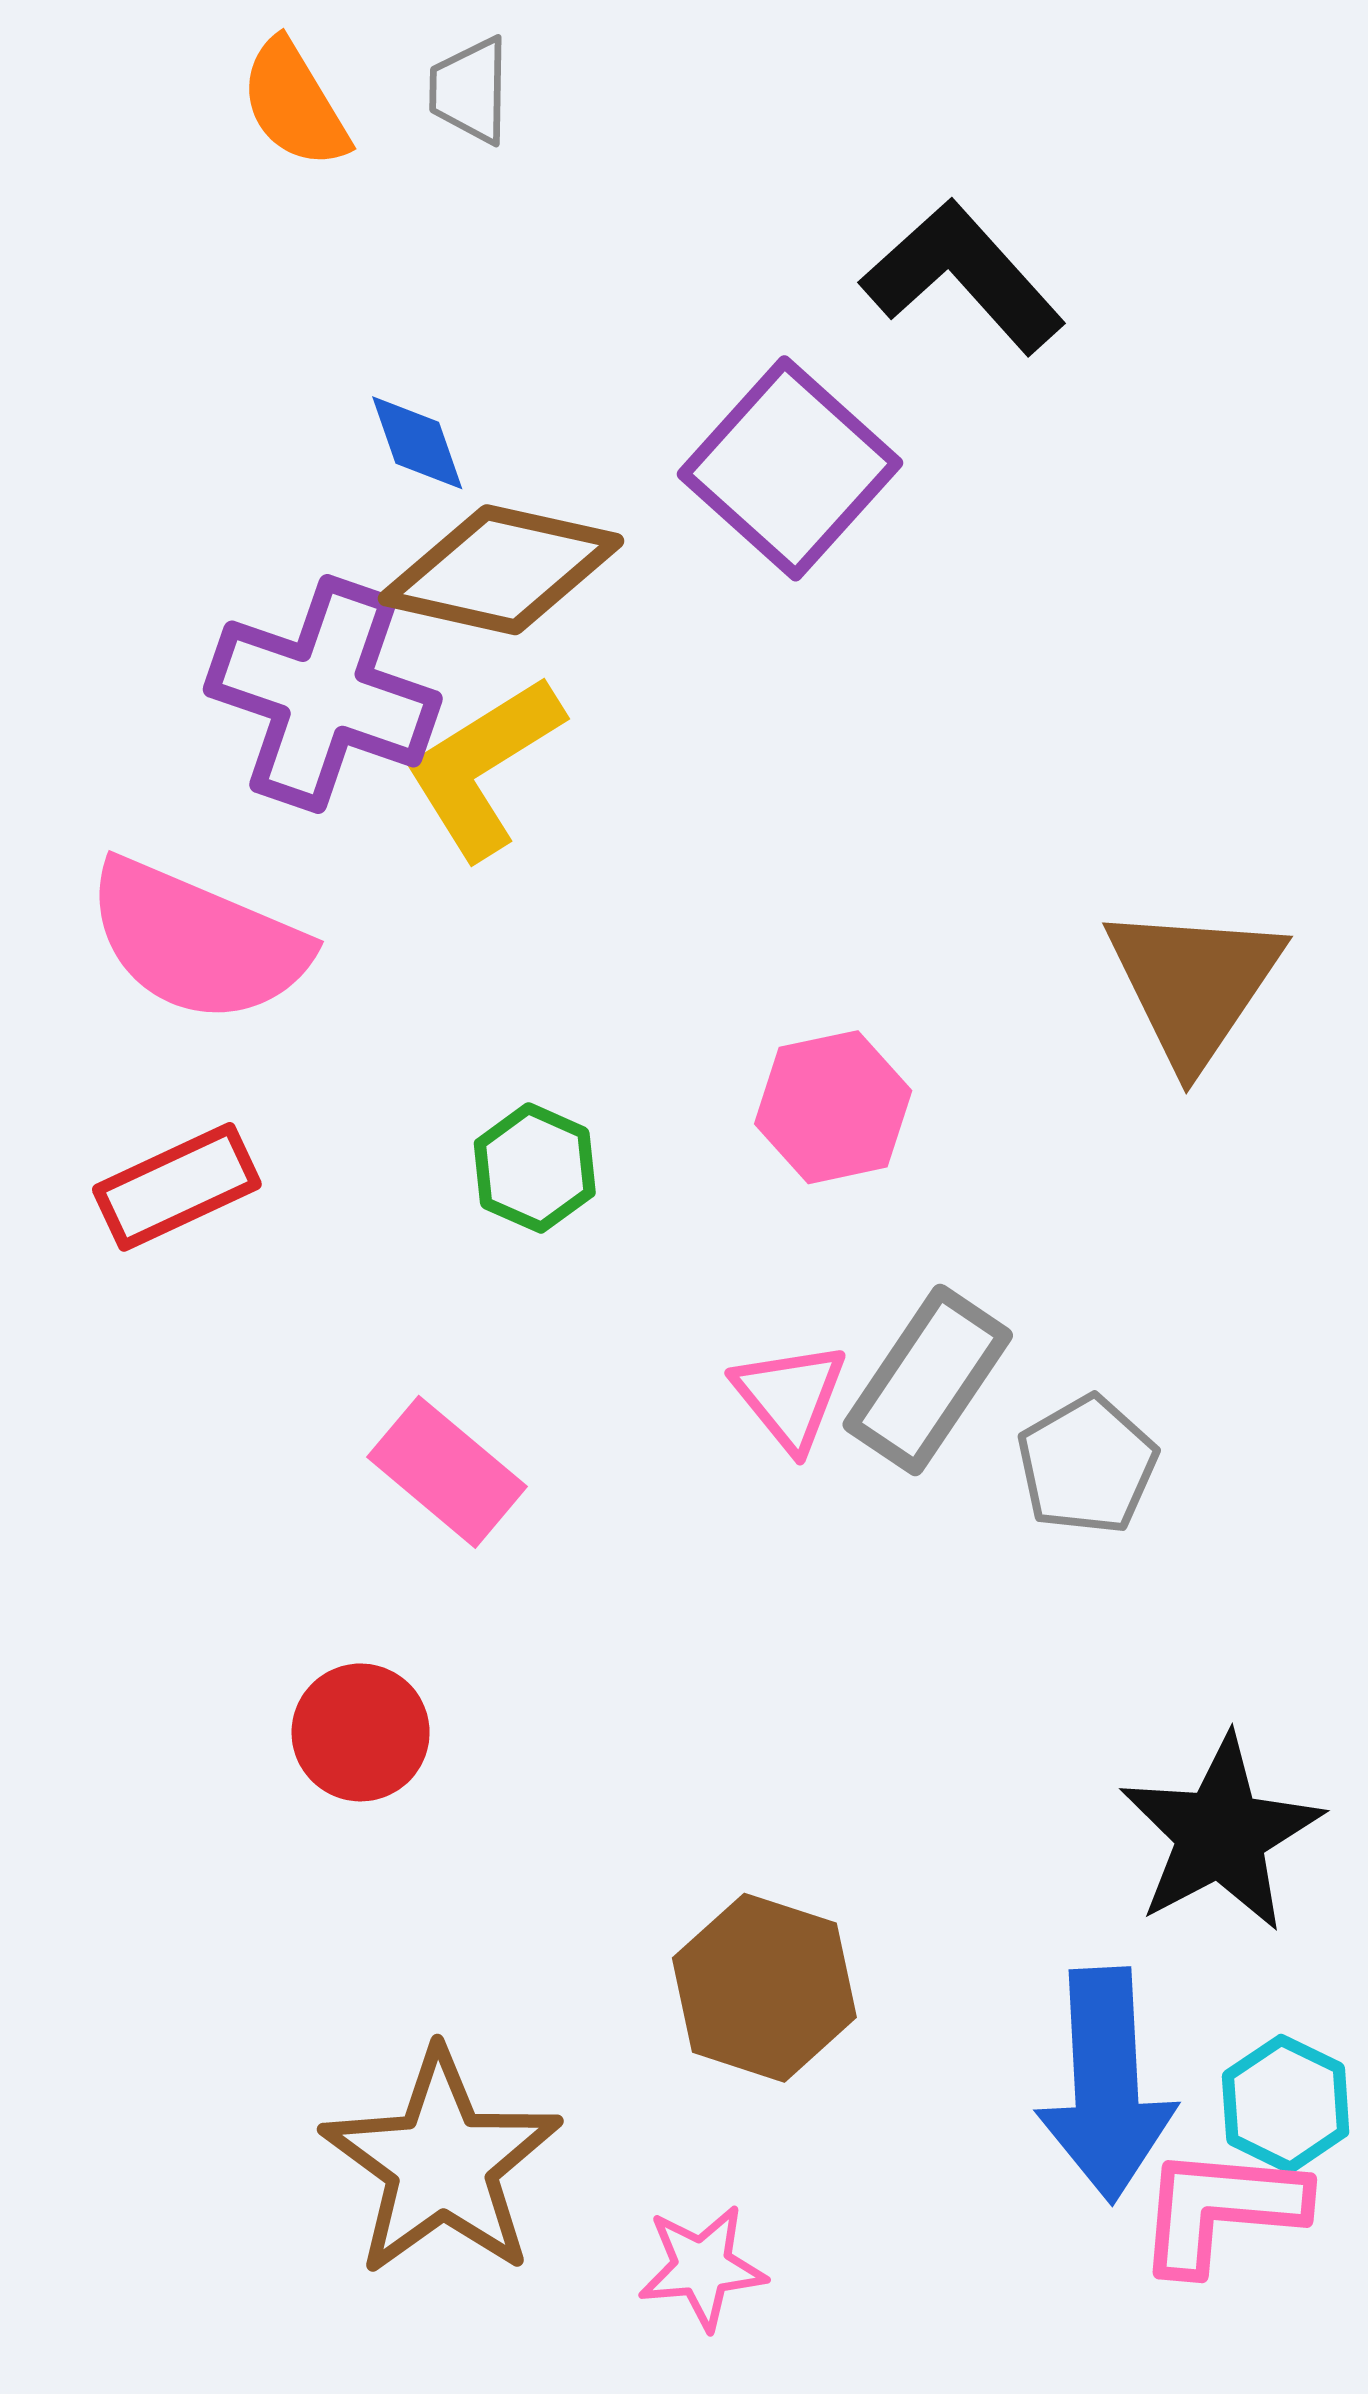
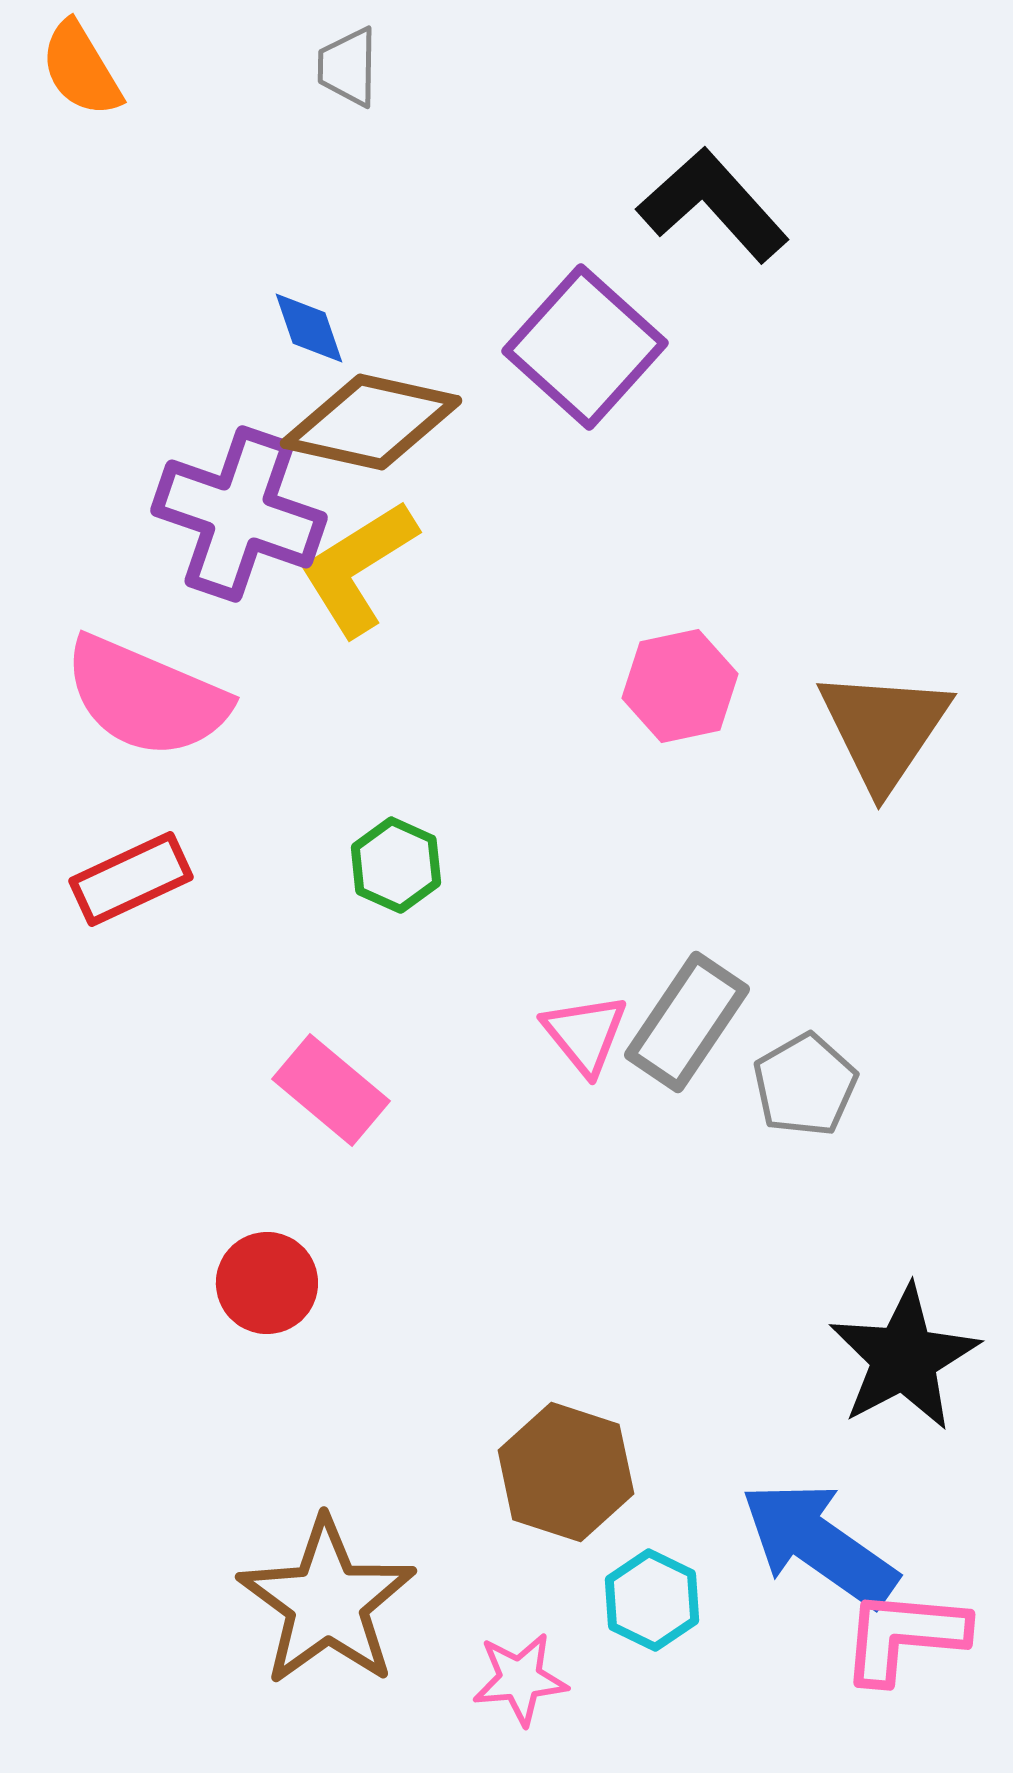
orange semicircle: (294, 104) -> (81, 69), moved
pink hexagon: (833, 1107) -> (680, 686), moved
blue arrow: (1106, 2085) -> (819, 1544), turned 128
cyan hexagon: (1286, 2104) -> (652, 1600), moved

